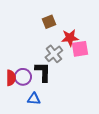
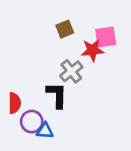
pink square: (80, 49) -> (106, 37), moved
purple circle: (23, 77) -> (32, 122), moved

